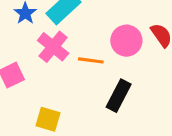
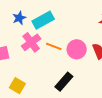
orange line: (91, 60) -> (54, 46), moved

